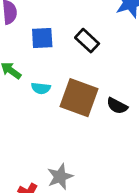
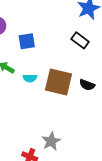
black rectangle: (87, 41) -> (80, 40), moved

